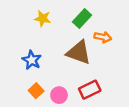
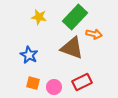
green rectangle: (82, 18) -> (75, 17), size x1.4
orange square: (36, 91) -> (33, 83), turned -32

